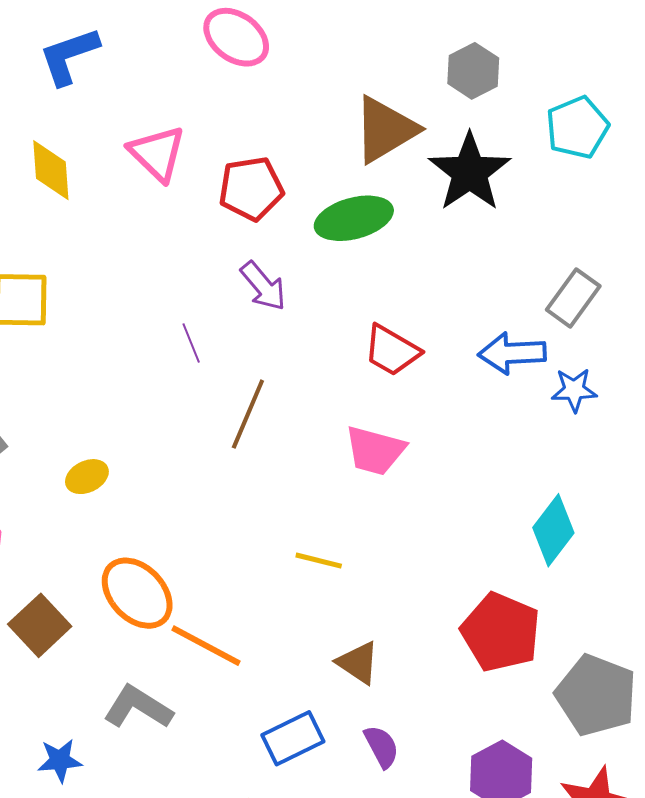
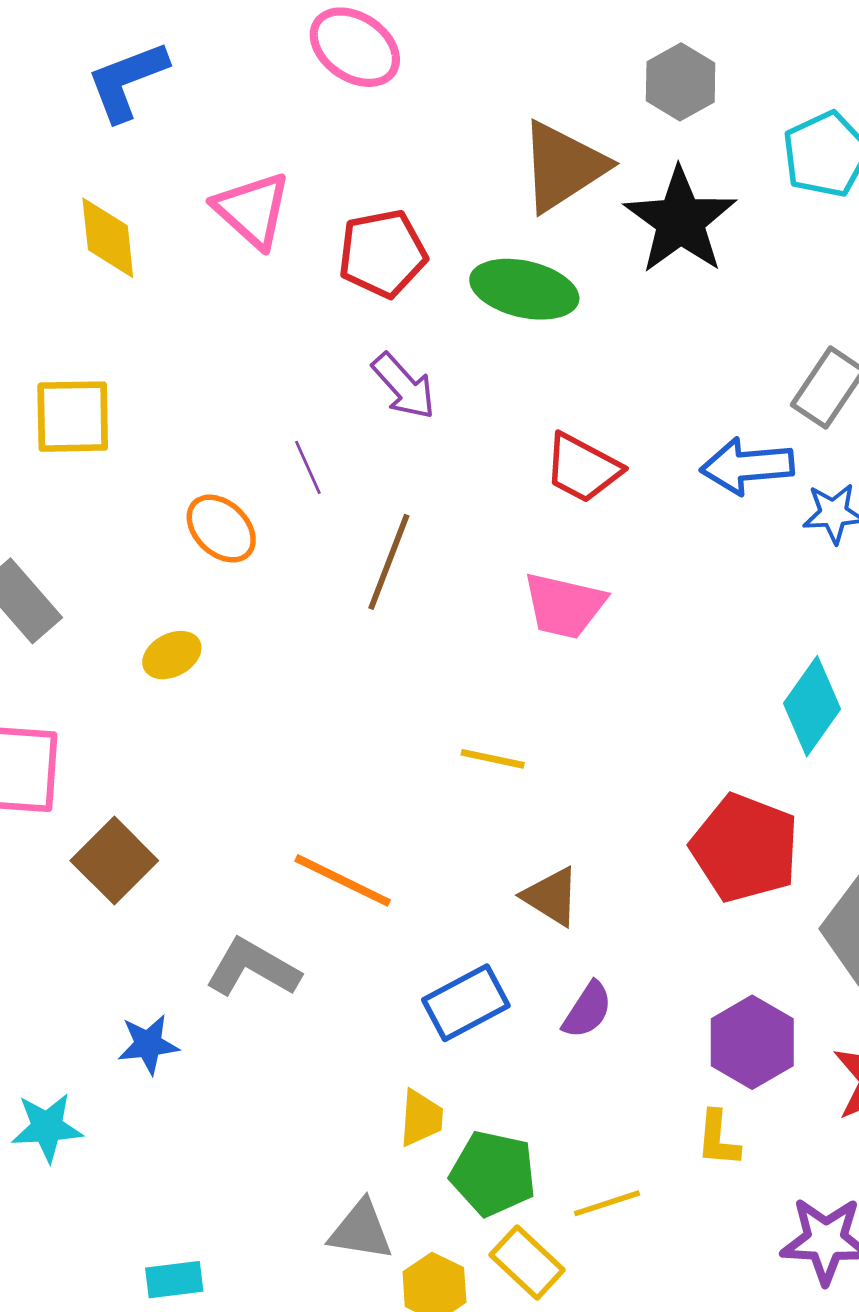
green ellipse: (354, 218) -> (524, 289), turned 30
orange ellipse: (137, 593) -> (221, 529), moved, size x0.7
purple semicircle: (381, 747) -> (587, 1010), turned 63

